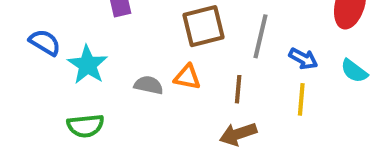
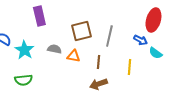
blue arrow: (303, 59) -> (140, 40), moved
gray semicircle: (149, 85) -> (54, 49), moved

